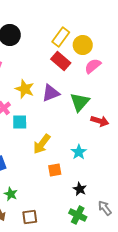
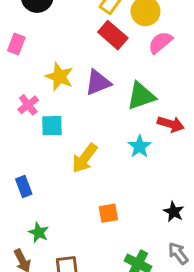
green triangle: (80, 102) -> (141, 96), turned 30
cyan star: (79, 152) -> (140, 146), moved
orange square: (55, 170) -> (108, 213), moved
black star: (80, 189) -> (174, 212), moved

